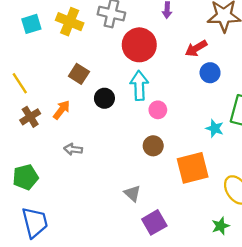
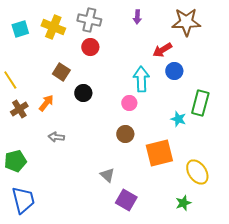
red circle: (139, 45) -> (90, 47), moved, size x0.6
cyan arrow: (139, 85) -> (141, 79), moved
purple square: (154, 222) -> (126, 200), turned -30

